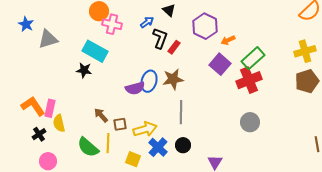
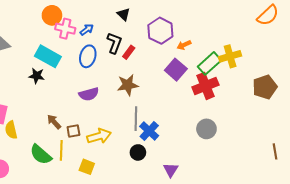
blue arrow: (147, 22) -> (87, 30), moved
yellow cross: (305, 51) -> (230, 56), moved
blue ellipse: (149, 81) -> (88, 56), moved
blue cross: (158, 147) -> (149, 131), moved

